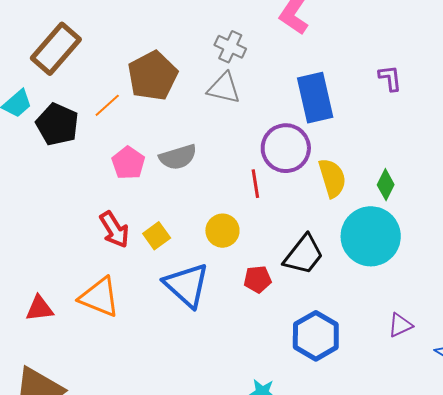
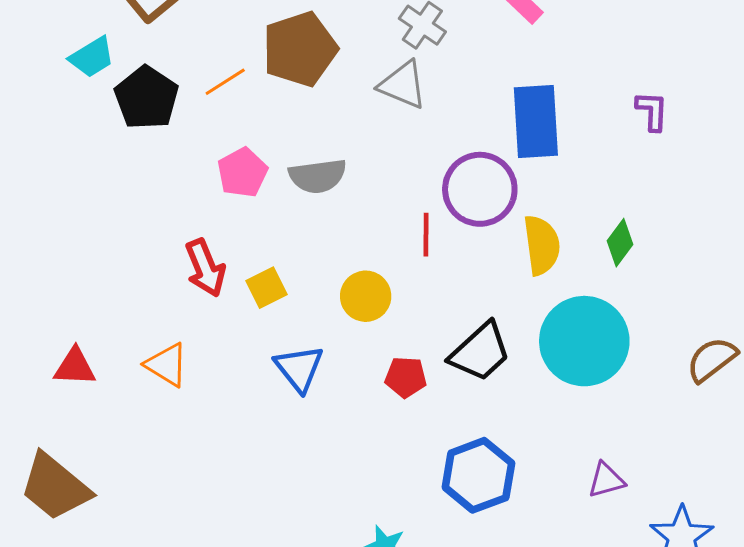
green diamond: (386, 185) -> (620, 243), moved
blue triangle: (187, 285) -> (299, 368), size x0.7
orange triangle: (99, 297) -> (167, 365), size x0.7

